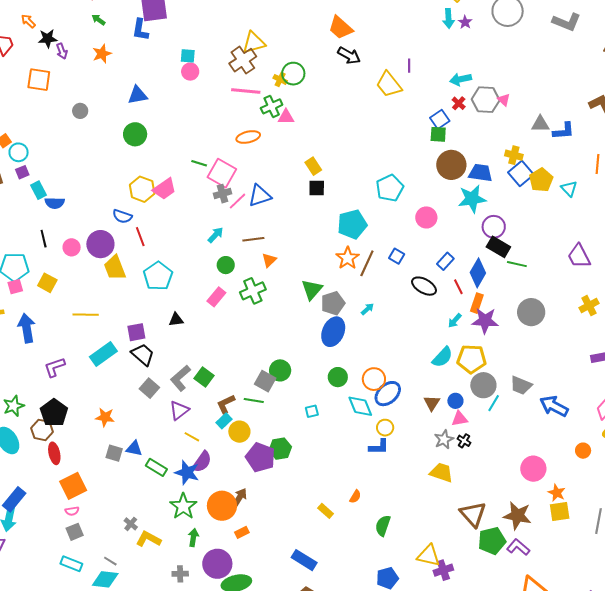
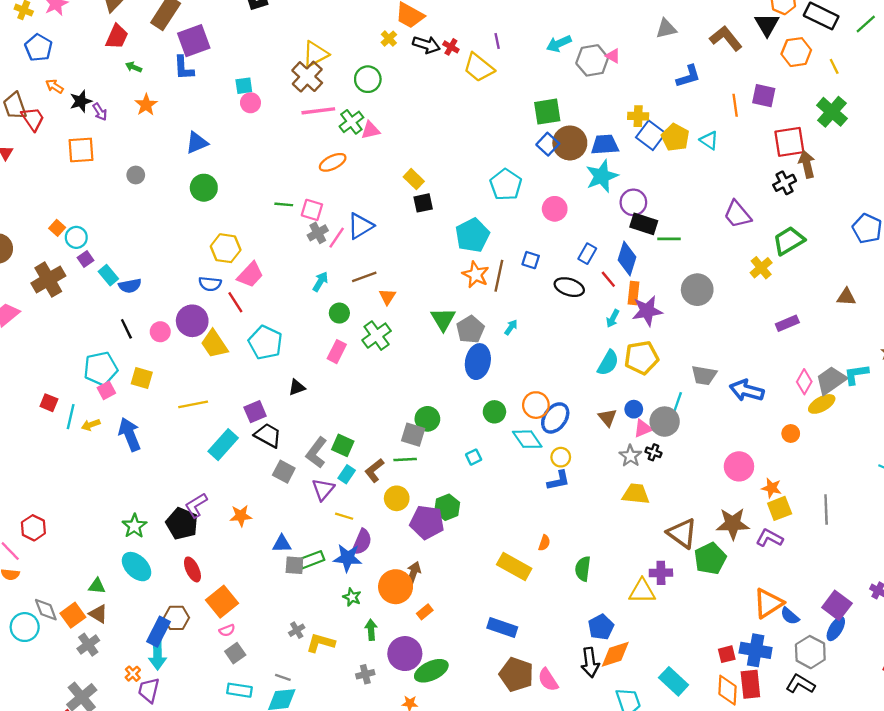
yellow cross: (280, 79) -> (389, 39), moved, turned 32
red cross: (459, 103) -> (451, 47), moved
blue square: (440, 119) -> (548, 144), moved
gray triangle: (540, 124) -> (666, 29), moved
green square: (438, 134) -> (547, 112), size x1.4
pink square: (222, 173) -> (312, 210), size x0.7
pink trapezoid: (164, 189) -> (250, 275), moved
purple L-shape: (55, 367) -> (196, 505), moved
gray circle: (483, 385) -> (665, 422), moved
cyan rectangle: (224, 421) -> (347, 474), moved
brown hexagon: (42, 430) -> (176, 618), moved
gray square: (114, 453) -> (294, 565), moved
green rectangle: (156, 467) -> (312, 560), turned -40
green star: (183, 506) -> (352, 597), size x0.6
yellow rectangle: (326, 511) -> (514, 567), size x1.8
gray cross: (131, 524) -> (297, 630), turned 32
purple L-shape: (518, 547) -> (769, 538), moved
purple cross: (443, 570) -> (661, 573), moved, turned 30

